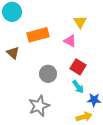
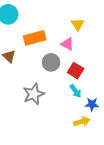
gray circle: (48, 74) -> (51, 62), moved
gray star: (39, 106) -> (34, 94), moved

